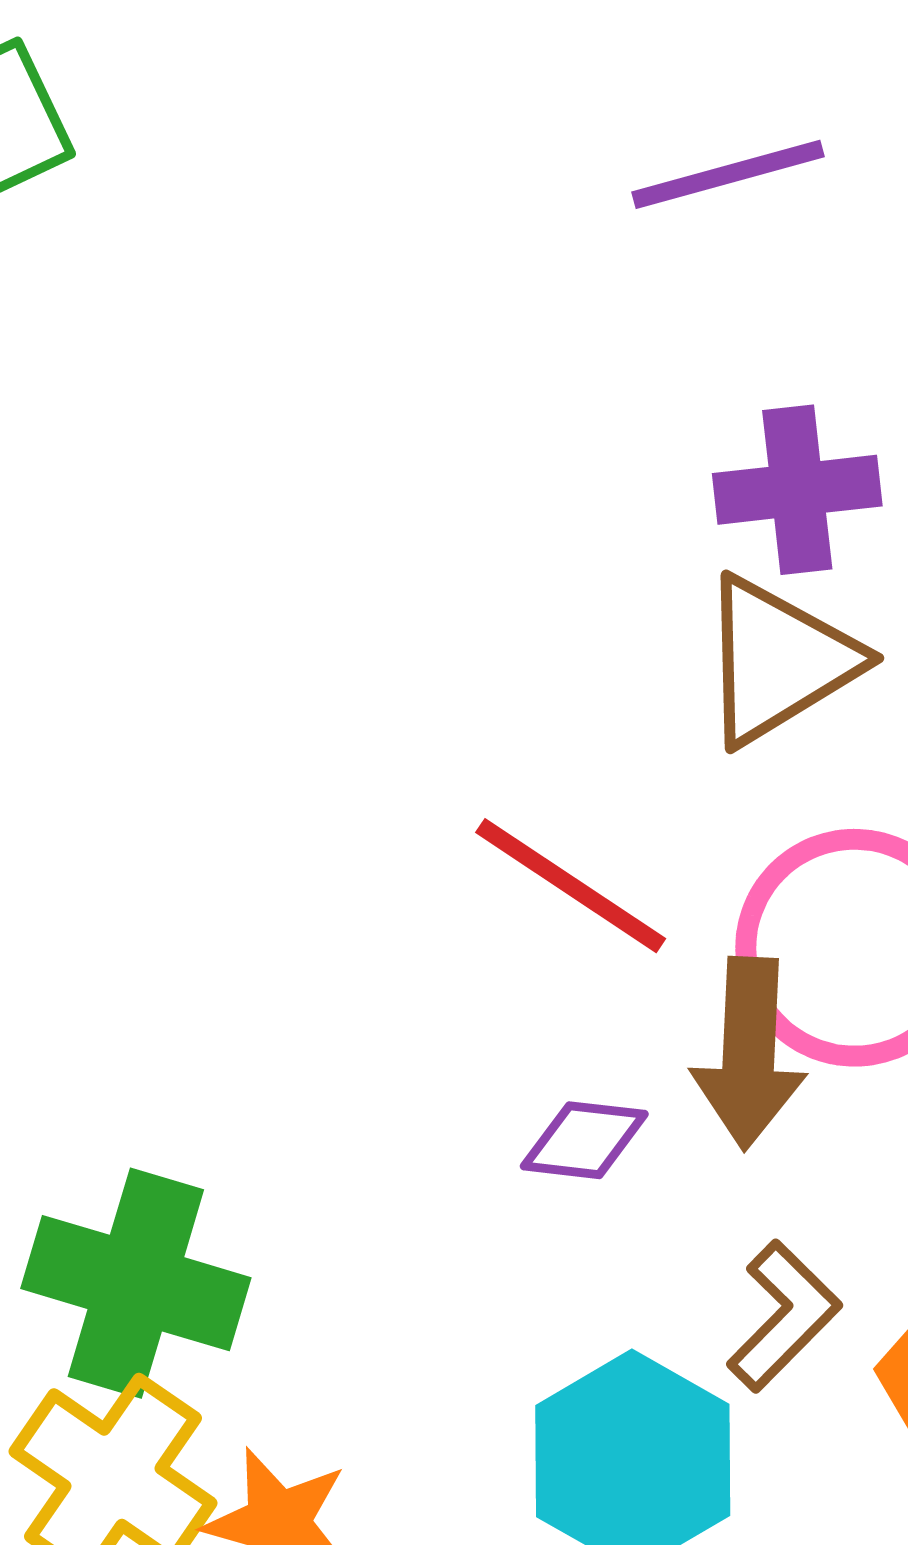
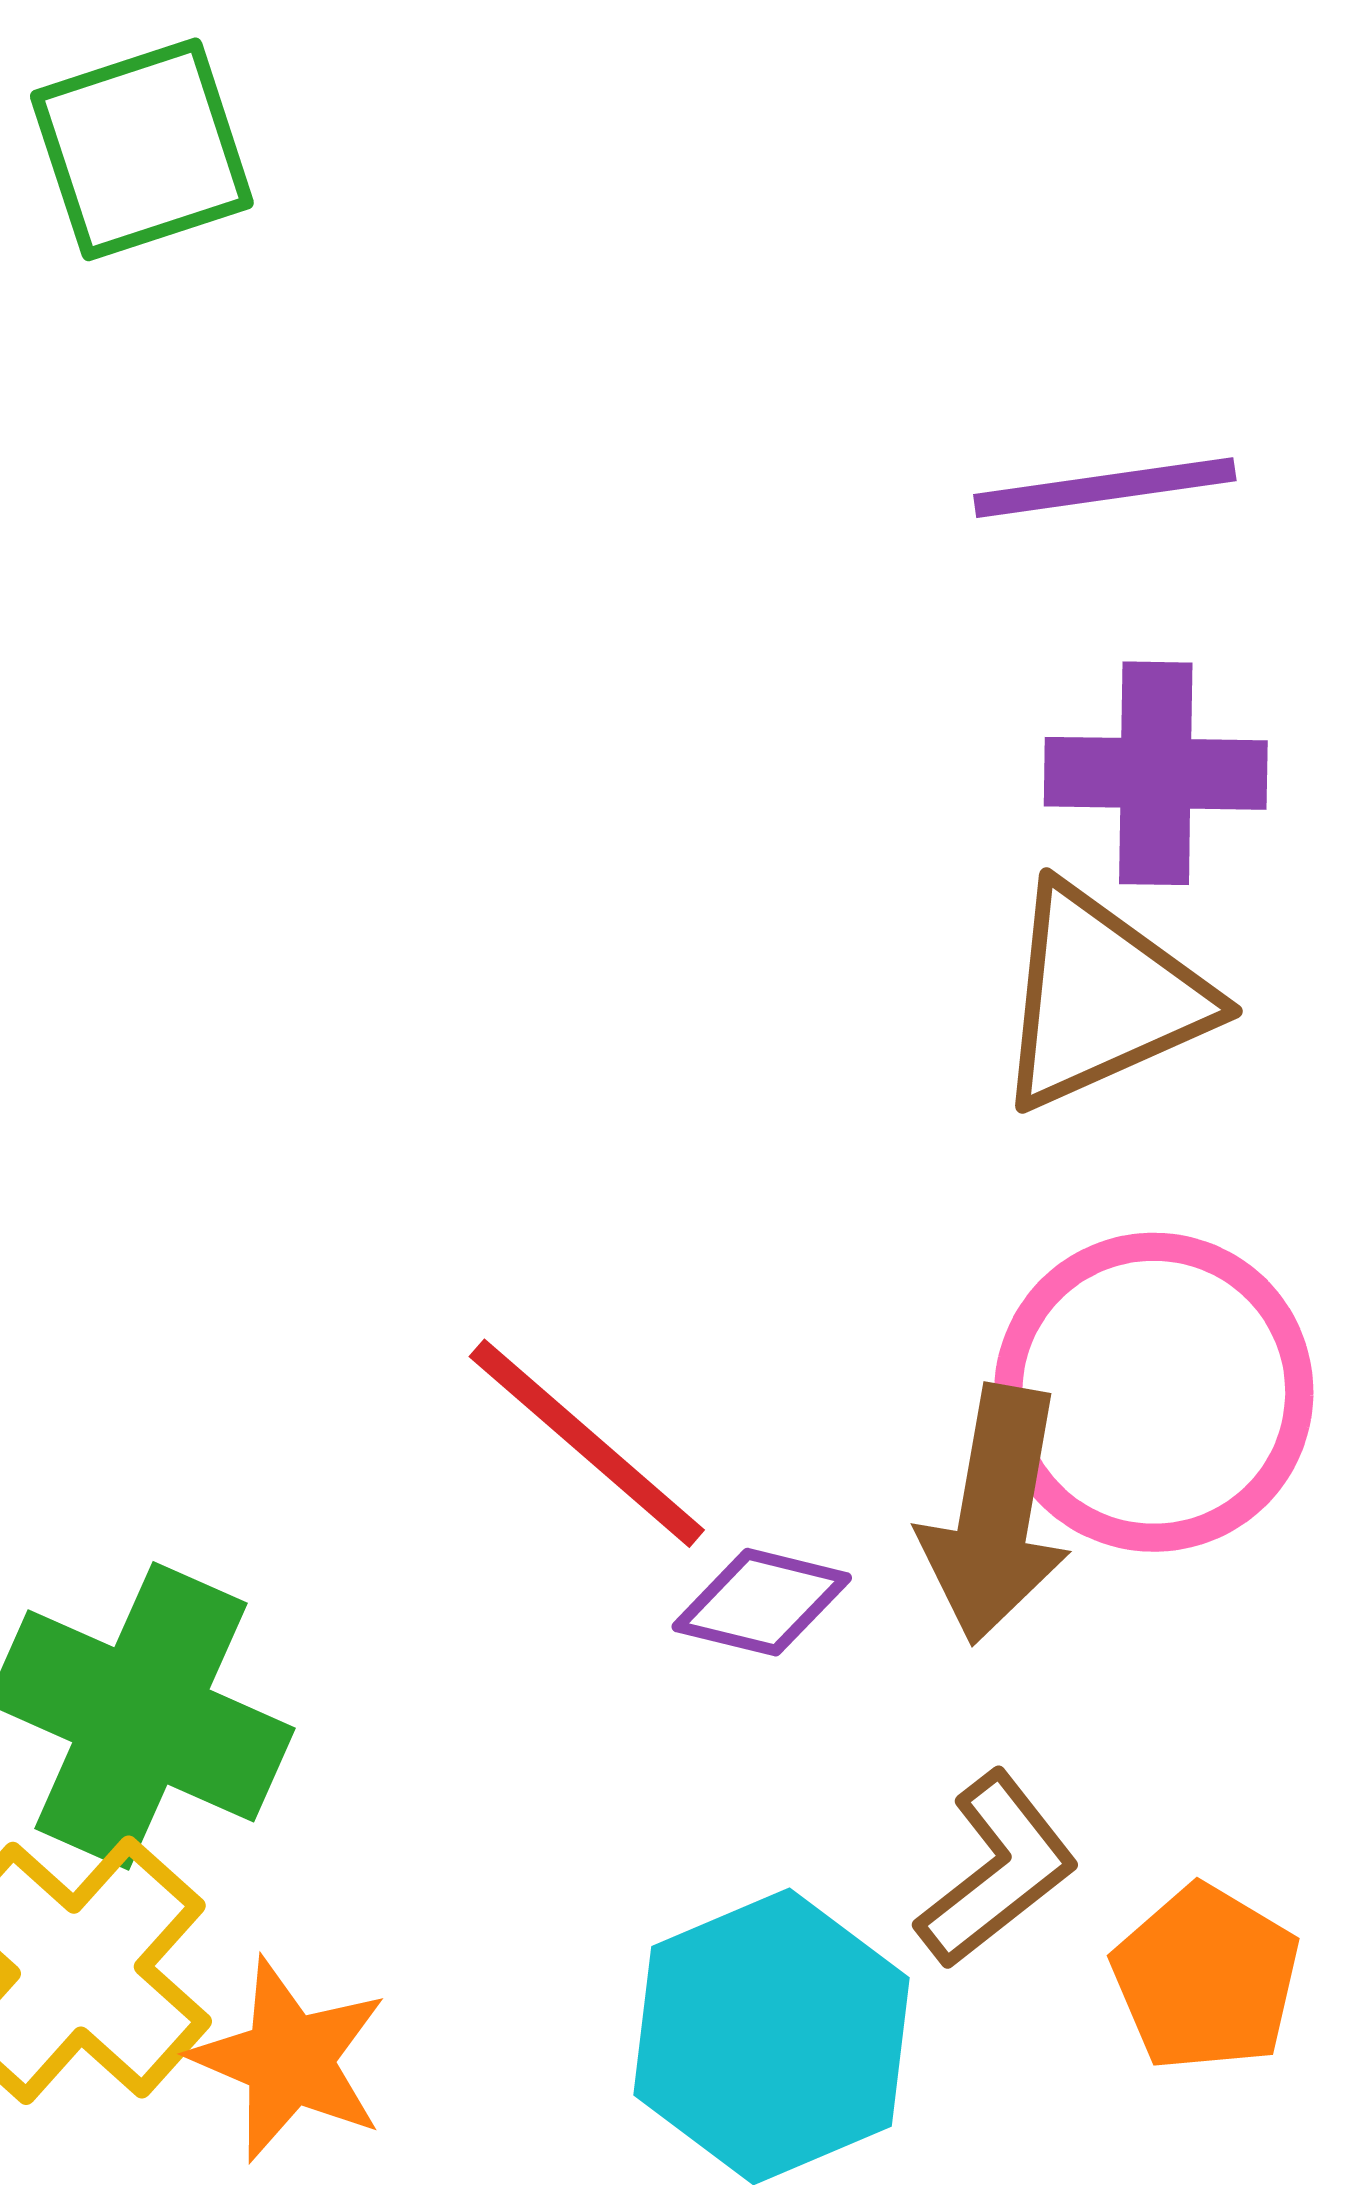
purple line: (728, 174) -> (1105, 488), moved
red line: (571, 886) -> (587, 1443), moved

